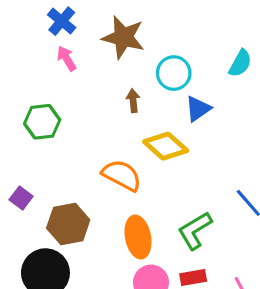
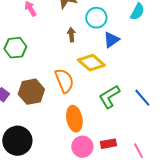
orange semicircle: (122, 175) -> (64, 81), turned 40
brown hexagon: (68, 224) -> (31, 92), moved
green L-shape: (195, 231) -> (109, 97), moved

